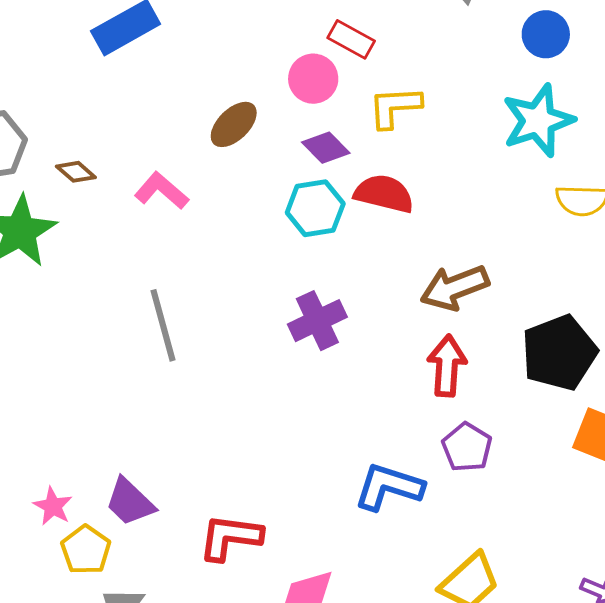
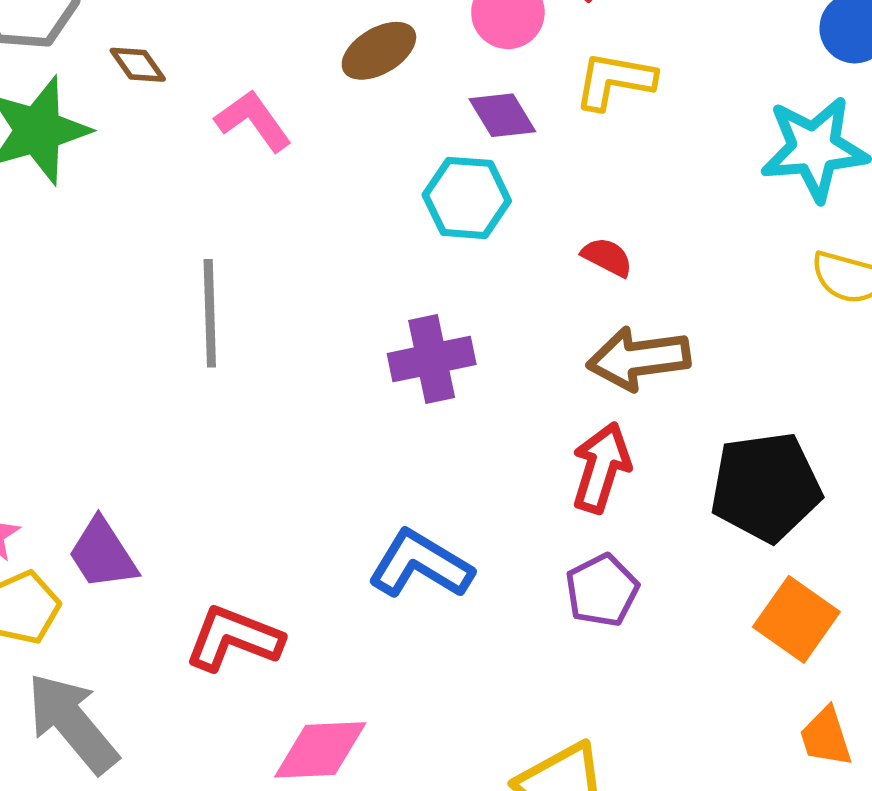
red semicircle: (384, 194) -> (607, 257), moved, size x0.6
blue L-shape: (389, 487) -> (420, 564), moved

